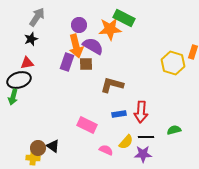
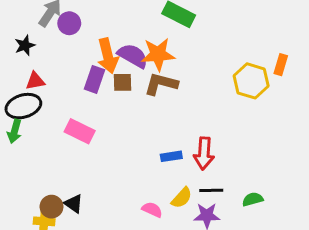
purple circle: (79, 25) -> (69, 23), moved
orange star: (110, 29) -> (158, 54), moved
black star: (31, 39) -> (25, 45), moved
brown L-shape: (112, 85) -> (161, 84), moved
pink rectangle: (87, 125) -> (80, 131), moved
green semicircle: (174, 130) -> (253, 199), moved

